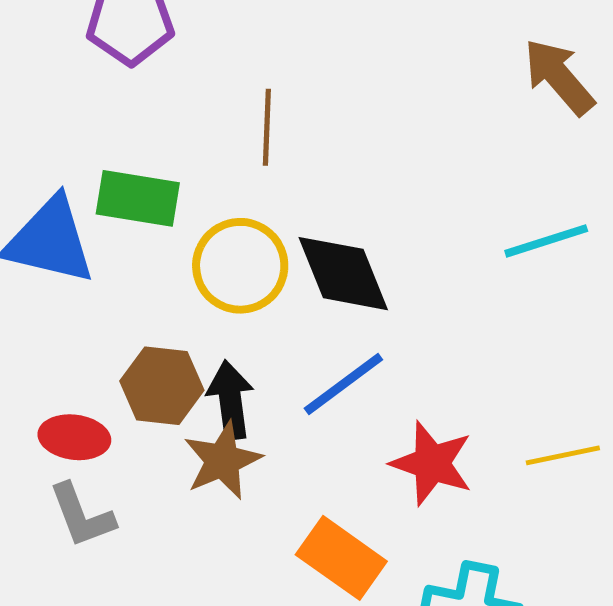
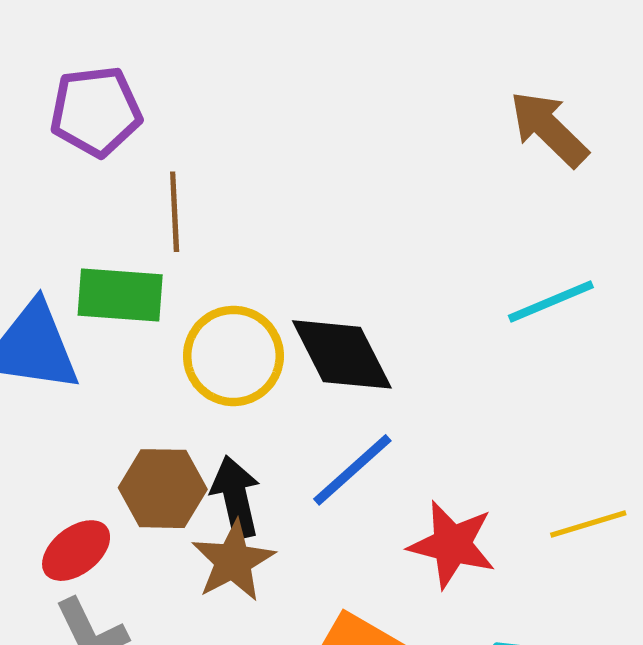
brown line: (267, 127) -> (175, 212), moved
red ellipse: (74, 437) -> (76, 551), turned -40

